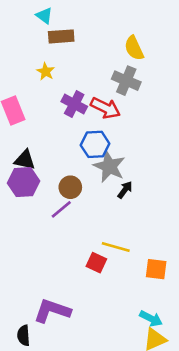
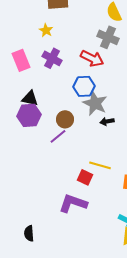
purple cross: (74, 104) -> (52, 58), moved
black arrow: (125, 190) -> (107, 121), turned -136
purple L-shape: (52, 311) -> (73, 203), moved

